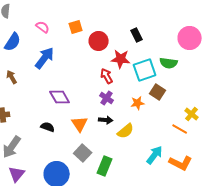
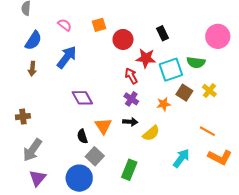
brown arrow: (12, 77) -> (32, 69), moved, turned -144
yellow cross: (192, 114) -> (209, 91), moved
black semicircle: (48, 127) -> (82, 136), moved, turned -128
gray square: (83, 153) -> (95, 156), moved
orange L-shape: (181, 163) -> (220, 157), moved

